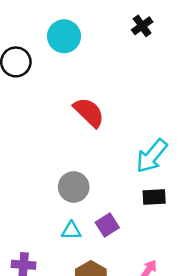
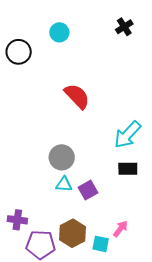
cyan circle: (64, 36) -> (59, 32), size x0.7
cyan triangle: (71, 231) -> (64, 184), moved

